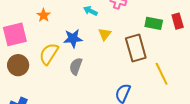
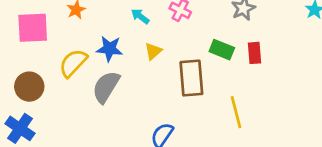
brown circle: (18, 65) -> (29, 87), moved
gray semicircle: (76, 66) -> (106, 87), size x1.4
yellow line: (162, 74) -> (236, 112), moved

